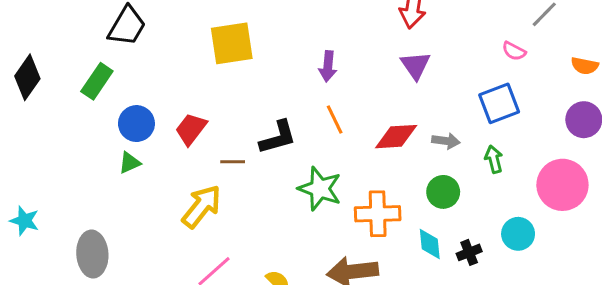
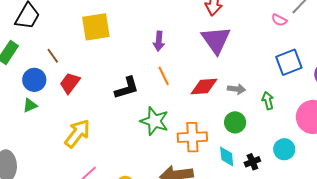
pink semicircle: (514, 51) -> (279, 20), moved
purple triangle: (415, 65) -> (216, 40), size x1.5
blue square: (499, 103) -> (289, 62), moved
brown line: (233, 162) -> (53, 56), moved, turned 56

